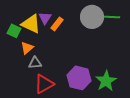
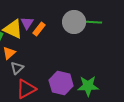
gray triangle: (35, 63) -> (17, 68), turned -40
green star: (106, 81) -> (88, 86), turned 30

